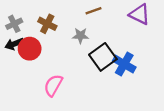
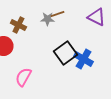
gray star: (80, 36) -> (47, 19), moved

